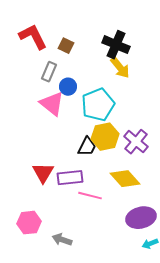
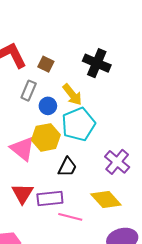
yellow arrow: (120, 68) -> (72, 95), moved
pink triangle: (52, 104) -> (22, 149), moved
yellow hexagon: (105, 137) -> (46, 137), moved

